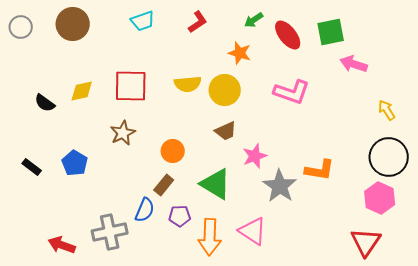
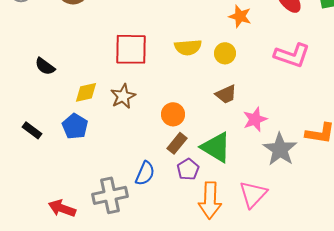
yellow circle: (225, 90) -> (225, 53), size x0.7
yellow diamond: (82, 91) -> (86, 92), moved
brown rectangle: (164, 185) -> (177, 143), moved
purple pentagon: (180, 216) -> (188, 169), moved, turned -30
pink triangle: (253, 231) -> (253, 194), turned 40

